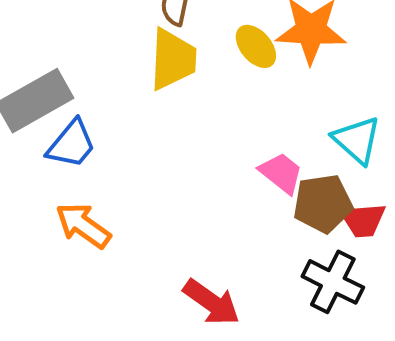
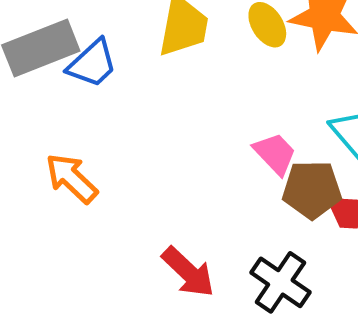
blue trapezoid: (71, 144) -> (92, 64), moved
black cross: (333, 282) -> (280, 282), moved

